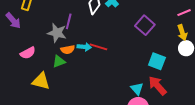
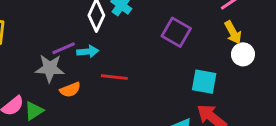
purple line: (69, 21) -> (64, 48), turned 63
cyan arrow: (84, 47) -> (88, 52), moved
green triangle: (59, 61) -> (34, 111), moved

